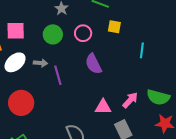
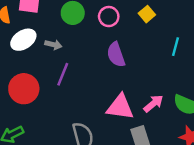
yellow square: (114, 27) -> (147, 14), turned 32
purple line: (58, 75) -> (63, 74), moved, turned 30
pink triangle: (103, 107) -> (120, 107), size x1.4

